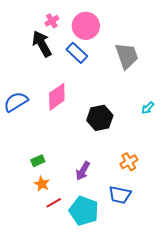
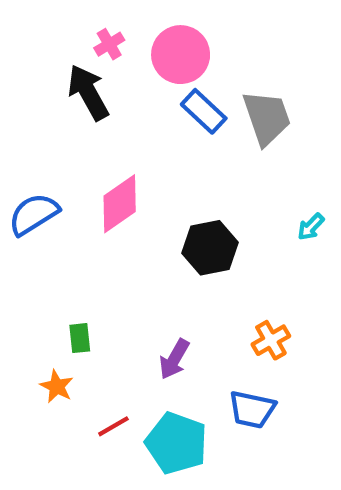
blue rectangle: (77, 53) -> (204, 111), moved
green rectangle: (38, 161) -> (80, 338), turned -72
orange star: (42, 184) -> (57, 386), moved

